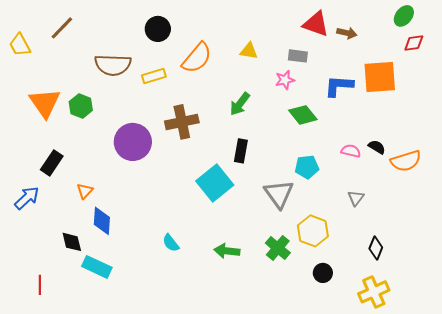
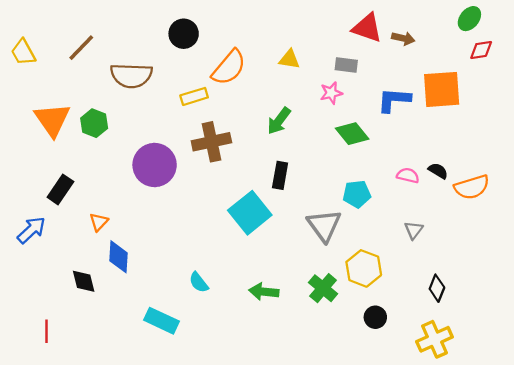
brown line: (62, 28) -> (81, 48), moved
yellow rectangle: (154, 76) -> (194, 96), moved
cyan rectangle: (97, 267) -> (162, 321), moved

